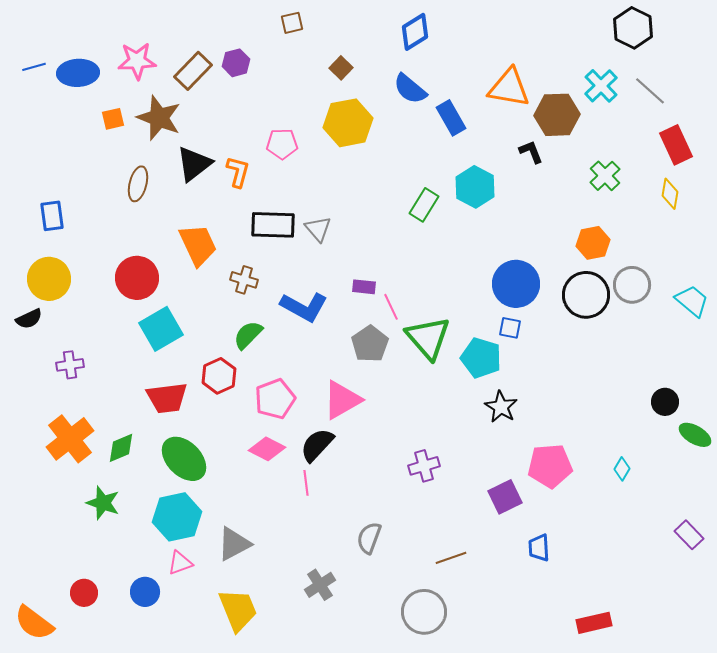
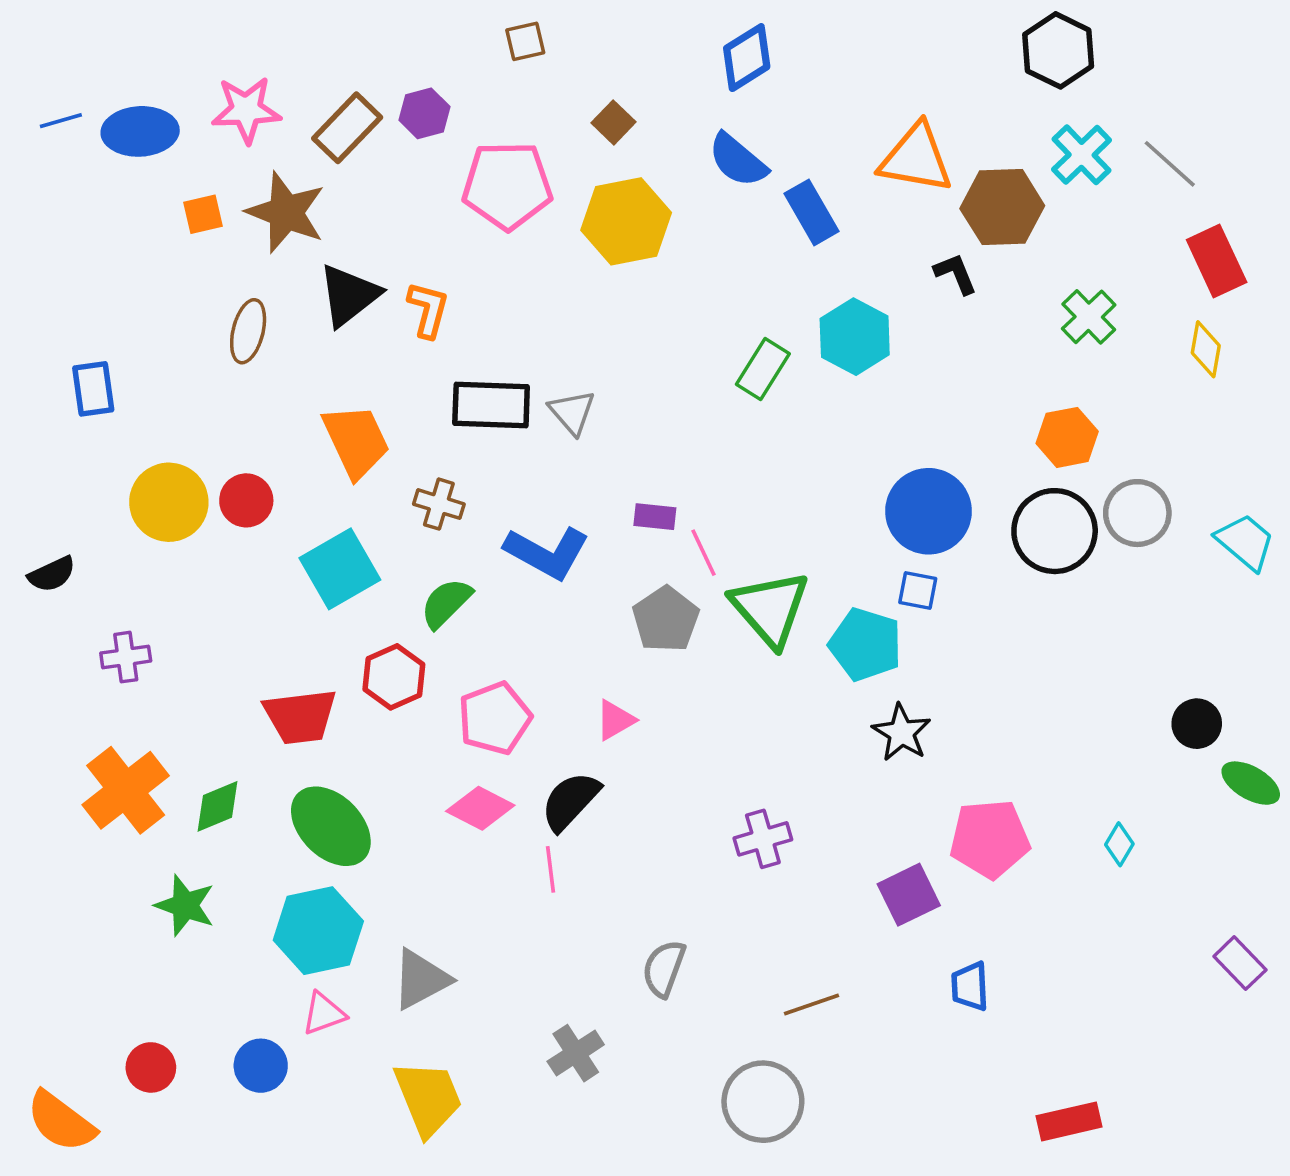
black hexagon: (633, 28) -> (1058, 50), moved
pink pentagon: (282, 144) -> (507, 185), moved, size x1.6
red circle: (137, 278) -> (246, 500), size x0.7
yellow circle: (49, 279) -> (169, 502), moved
cyan square: (161, 329) -> (340, 569), moved
pink triangle: (342, 400) -> (615, 720), size x0.6

